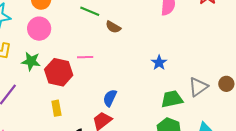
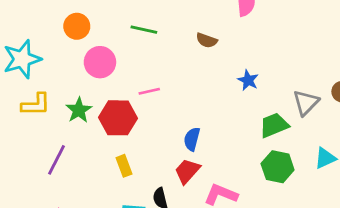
brown semicircle: (113, 27) -> (207, 40), moved
pink circle: (39, 29) -> (100, 62), moved
green star: (31, 61) -> (79, 110), turned -30

